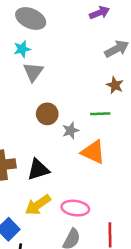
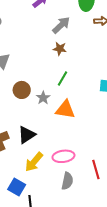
brown star: (115, 85) -> (60, 49), moved
green line: (100, 114) -> (62, 79), turned -42

